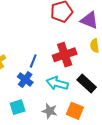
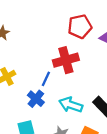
red cross: (65, 55) -> (66, 60), moved

